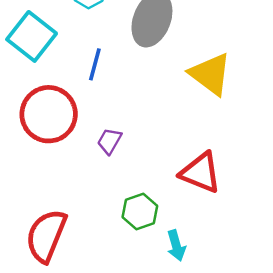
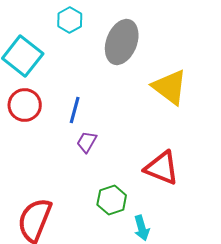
blue line: (95, 64) -> (75, 110), moved
red circle: (49, 114) -> (25, 105), moved, size x0.7

